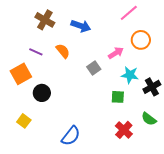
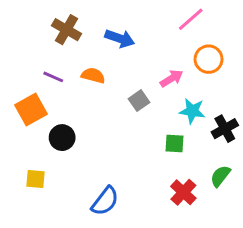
orange semicircle: (63, 51) -> (93, 75), turned -35
green semicircle: (149, 119) -> (220, 176), turned 91
yellow square: (24, 121) -> (35, 179), turned -32

